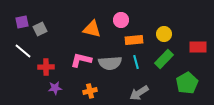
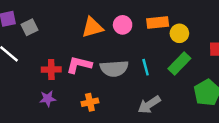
pink circle: (121, 20) -> (123, 25), moved
orange triangle: (92, 29) -> (92, 27), turned -30
orange rectangle: (134, 40) -> (158, 22), moved
red cross: (46, 67) -> (51, 70), moved

